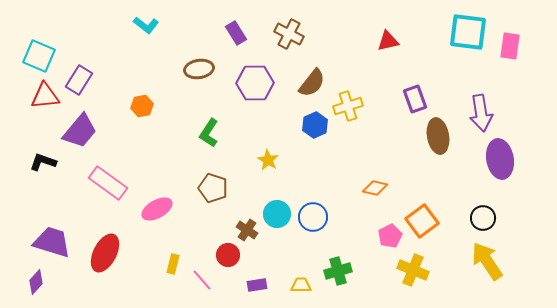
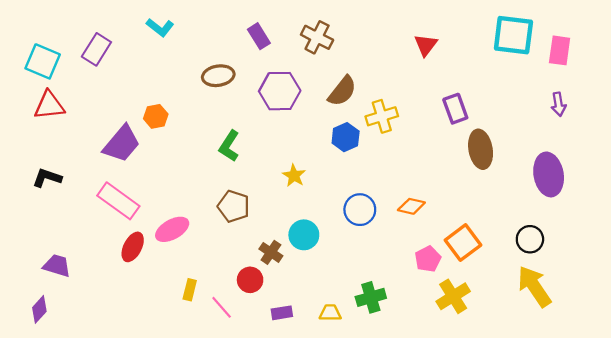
red triangle: (388, 41) -> (426, 45), turned -40
purple rectangle: (79, 80) -> (96, 49), moved
purple arrow: (481, 113) -> (558, 104), moved, size x0.6
purple trapezoid: (80, 131) -> (122, 144), moved
blue circle: (313, 217) -> (360, 210), moved
purple trapezoid: (52, 242) -> (57, 266), size x0.7
red ellipse: (105, 253) -> (133, 247), moved, size x0.7
yellow cross: (413, 270) -> (453, 296), turned 36

